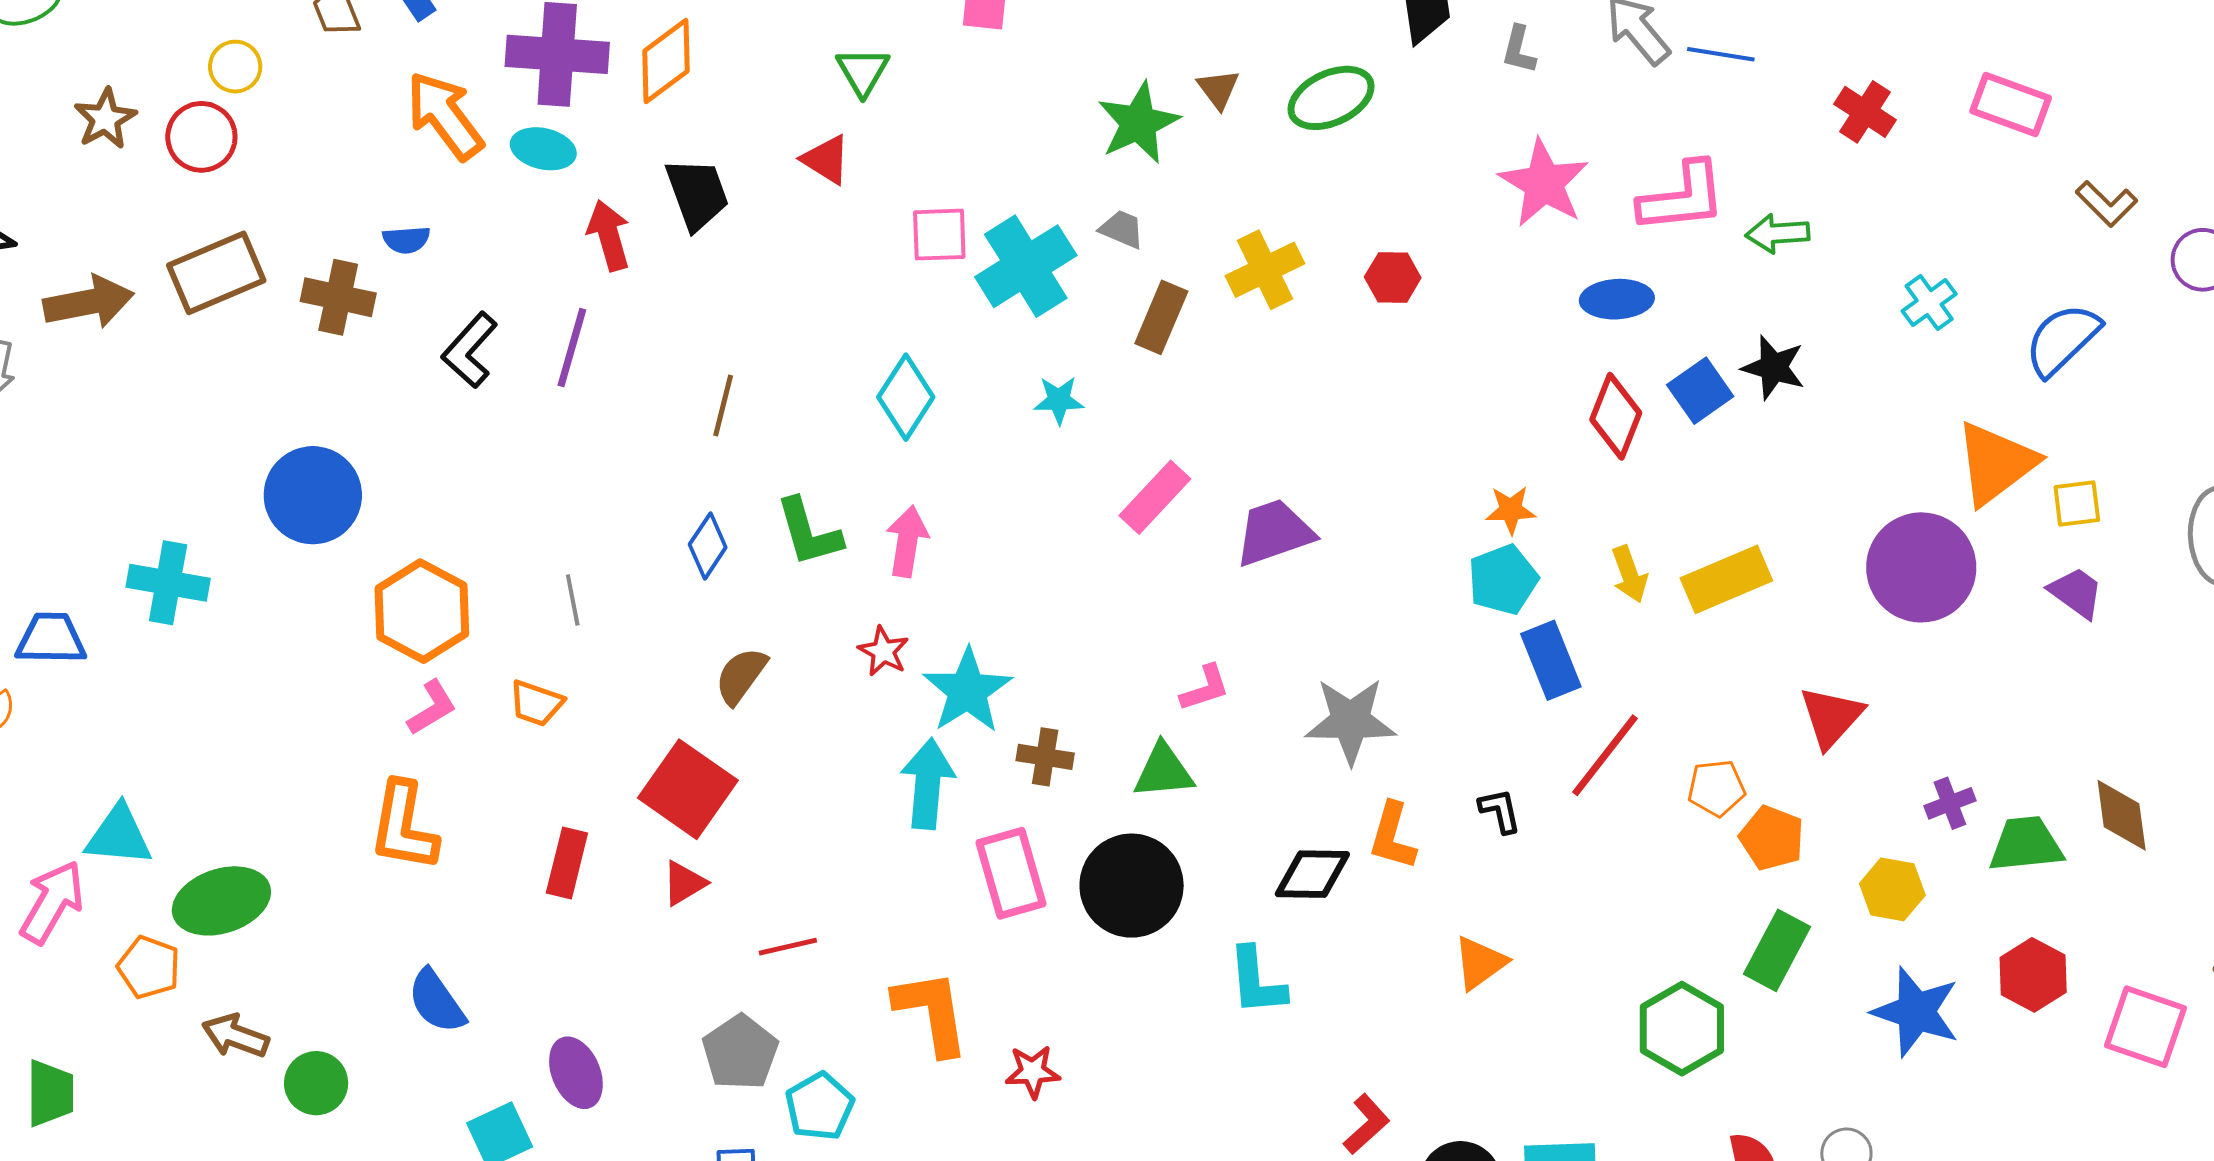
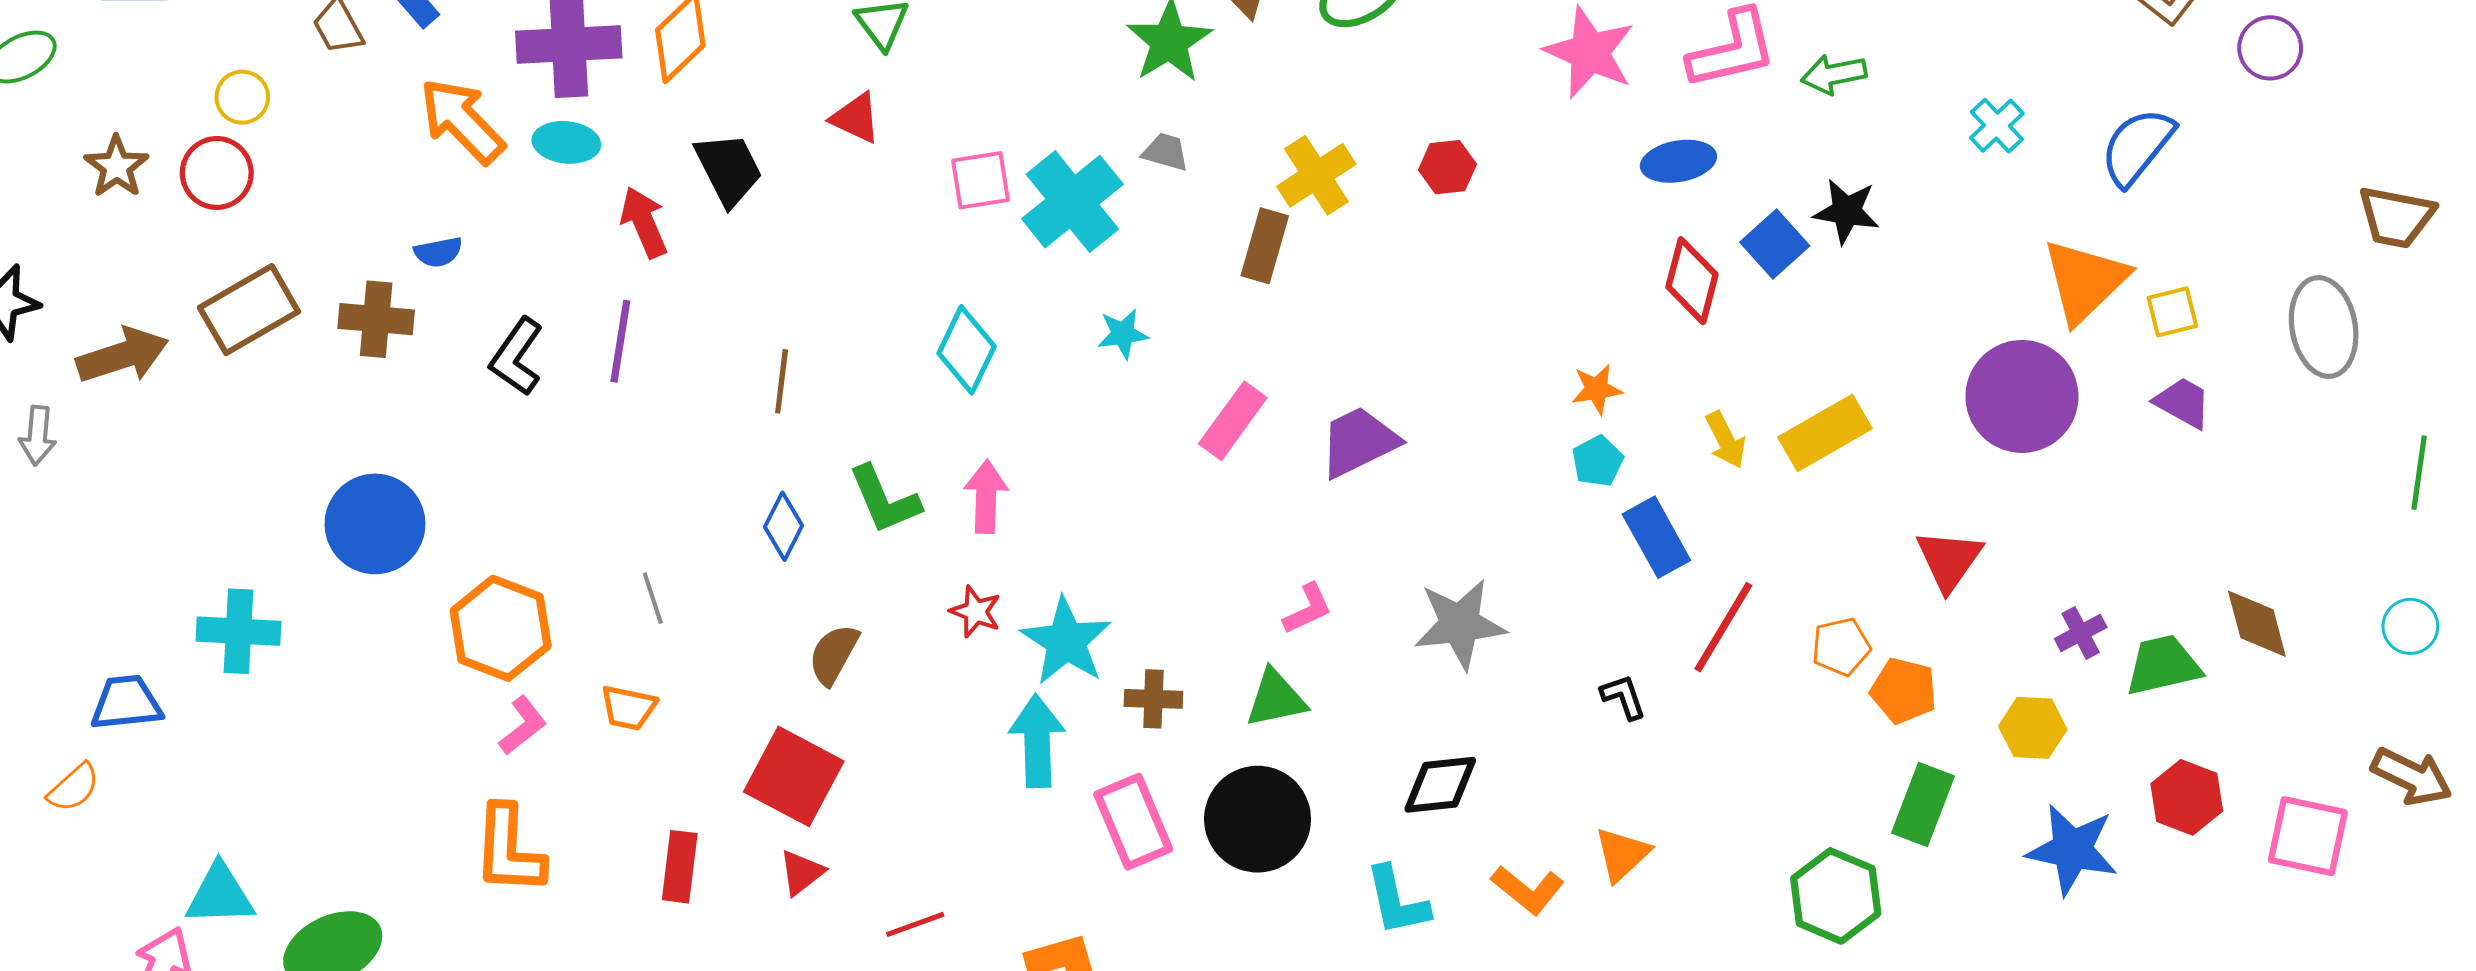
brown rectangle: (1161, 317) -> (1265, 246), moved
cyan pentagon: (1503, 580) -> (1598, 461), size x0.7
orange L-shape: (1392, 836) -> (1528, 890), moved, turned -60

